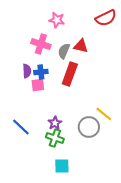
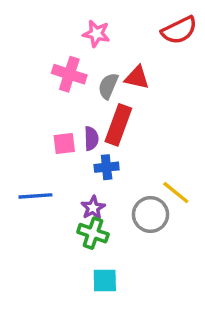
purple semicircle: (27, 71) -> (91, 138), moved
blue cross: (41, 72) -> (107, 167), moved
blue line: (21, 127) -> (35, 196), moved, turned -48

